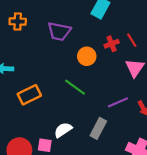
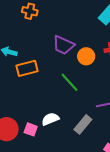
purple trapezoid: (59, 31) -> (63, 45), moved
orange rectangle: (29, 95) -> (27, 68), moved

